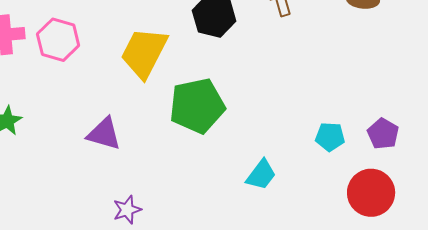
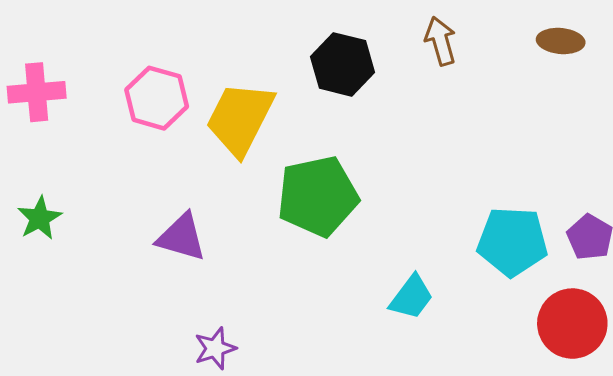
pink hexagon: (58, 40) -> (157, 98), moved
cyan pentagon: (330, 137) -> (512, 242), size x1.6

